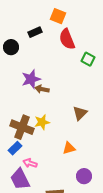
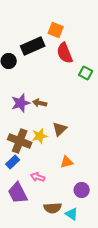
black rectangle: (35, 32) -> (33, 46), size x1.6
purple star: (31, 79) -> (21, 103), moved
brown triangle: (80, 113) -> (60, 129), moved
pink arrow: (30, 163) -> (38, 177), moved

